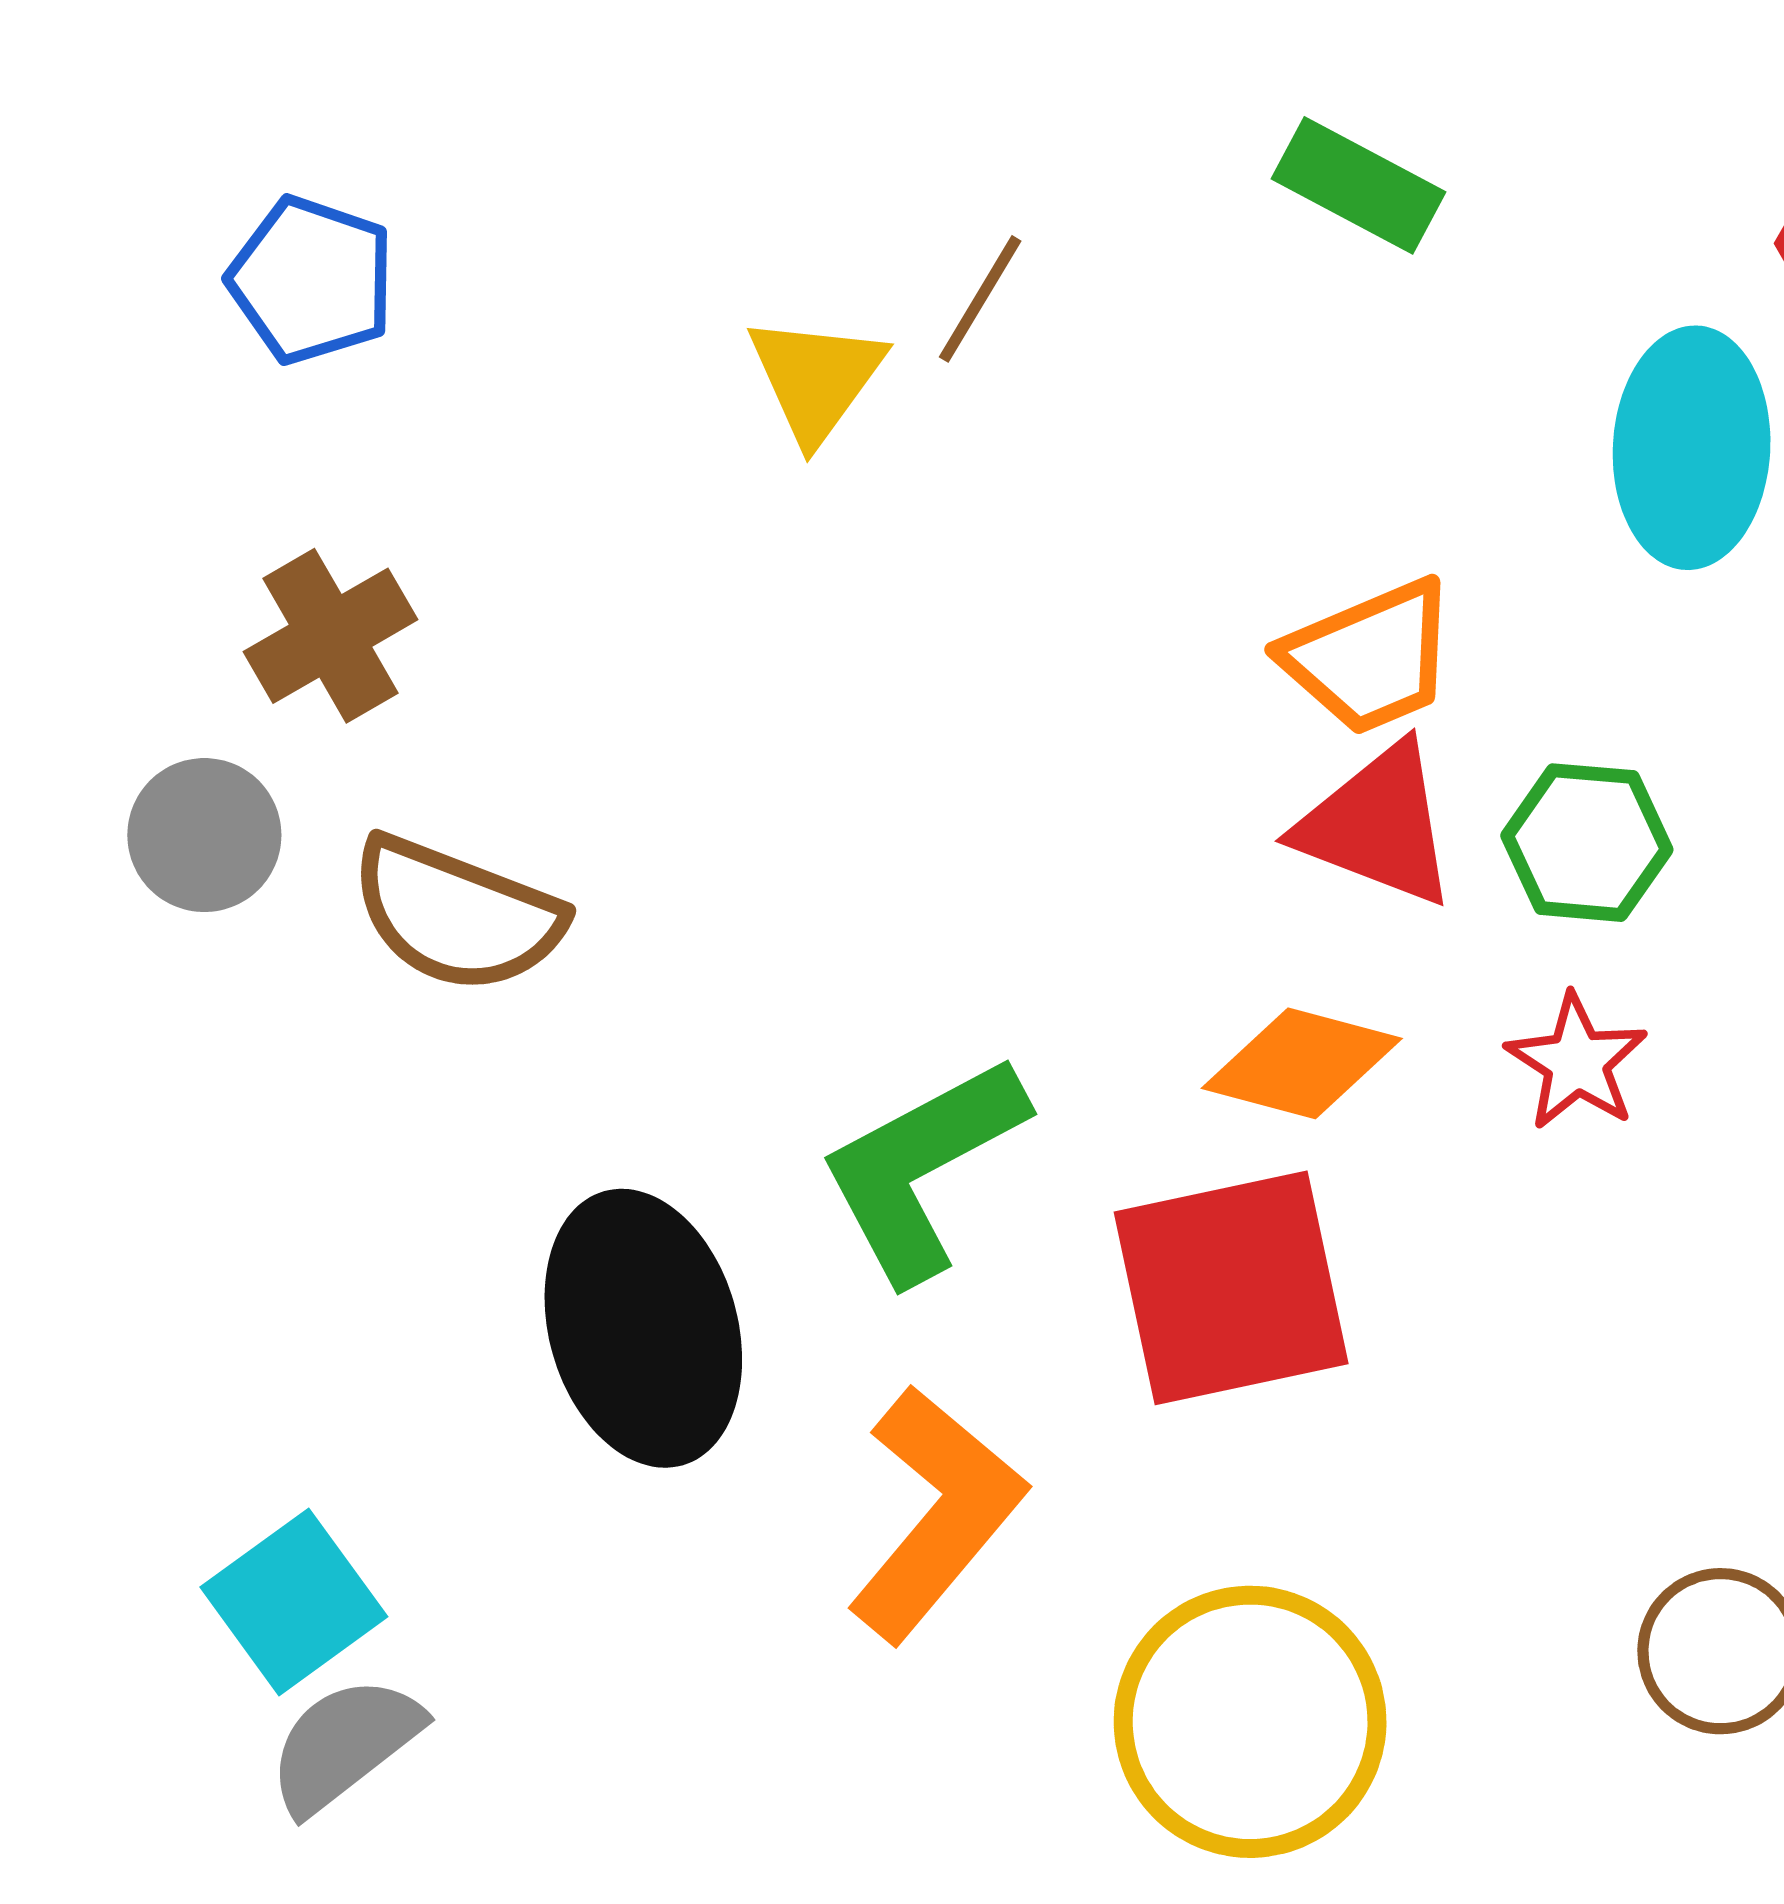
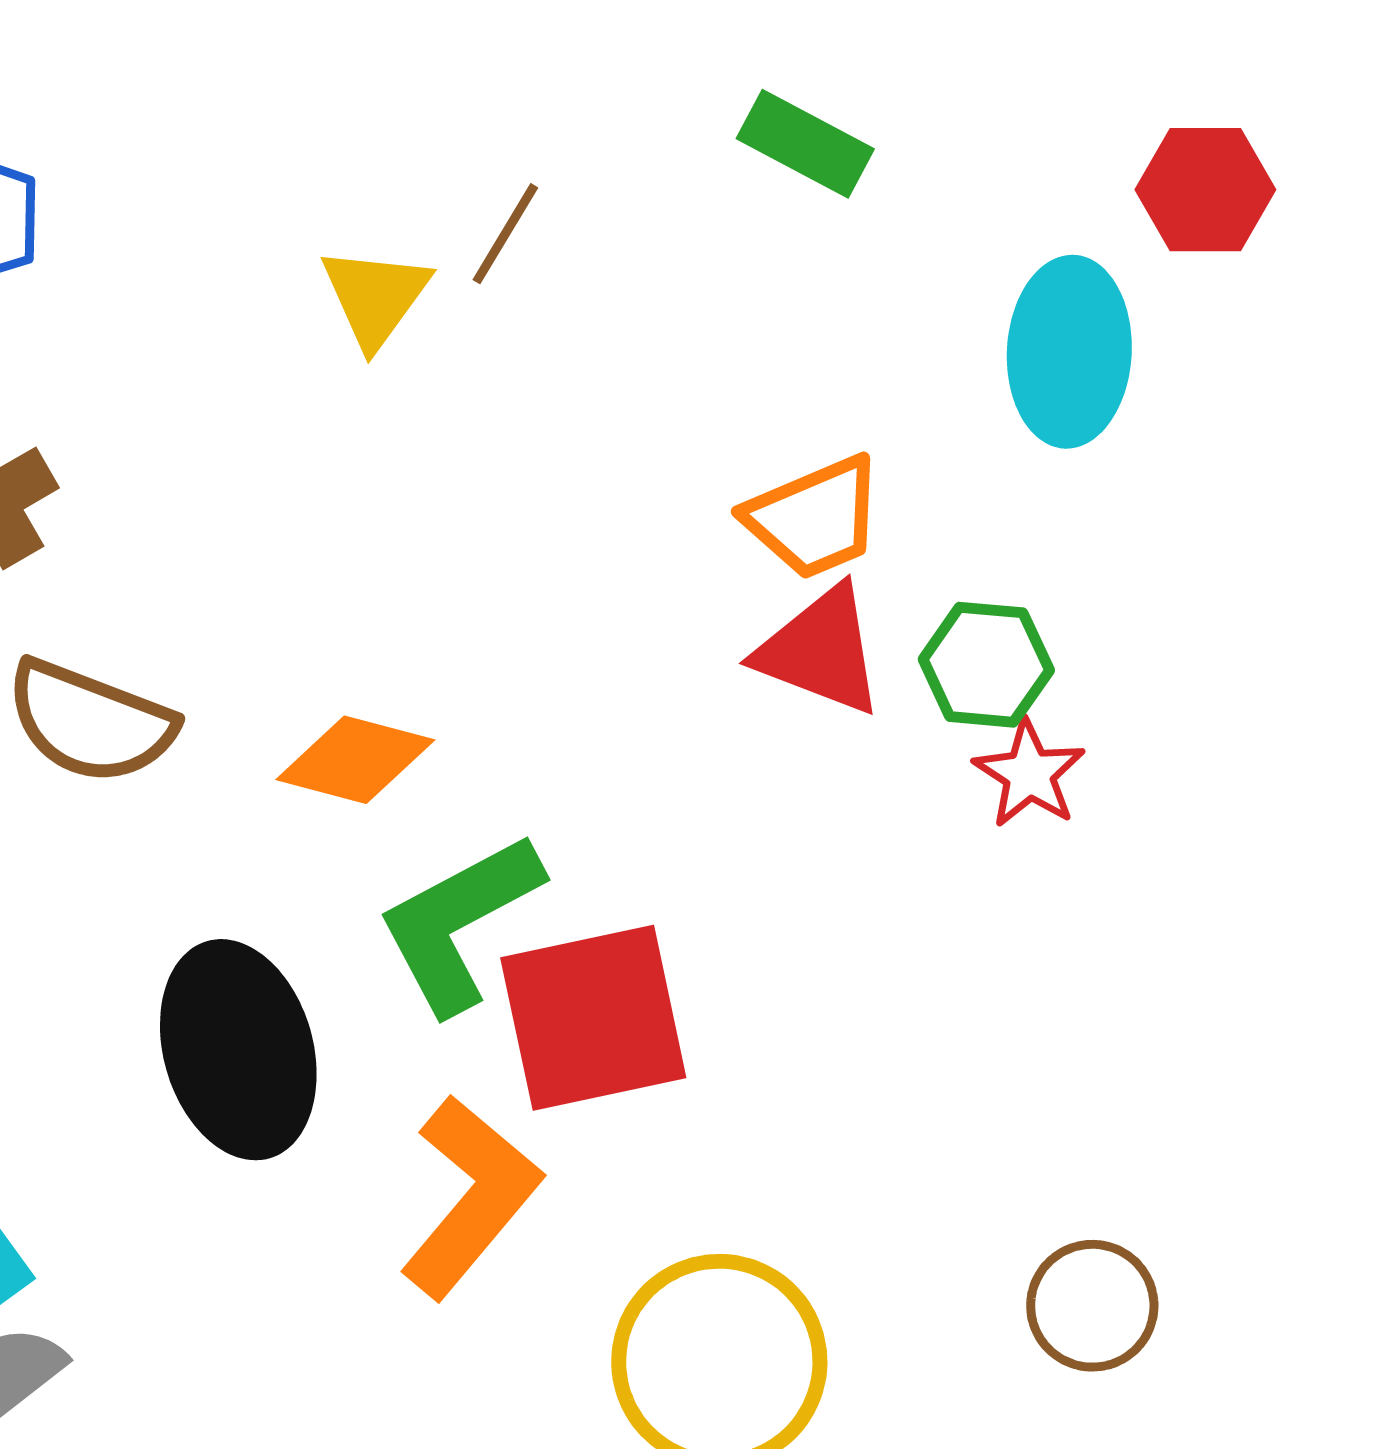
red star: (1577, 1062) -> (1029, 774), moved
orange diamond: (1302, 1063) -> (355, 760), moved
red square: (1231, 1288) -> (593, 1018), moved

